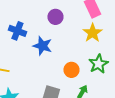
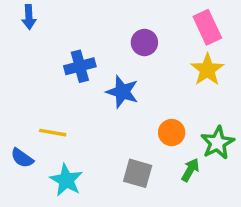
blue cross: (17, 31) -> (80, 66), turned -36
green star: (98, 64) -> (217, 143), moved

